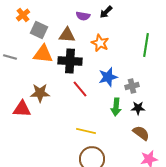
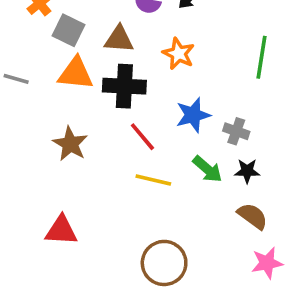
gray cross: (132, 86) -> (236, 131), turned 32
brown star: (40, 93) -> (70, 144), turned 30
green arrow: (116, 107) -> (207, 169), turned -54
red triangle: (22, 109) -> (61, 230), moved
yellow line: (86, 131) -> (153, 180), moved

